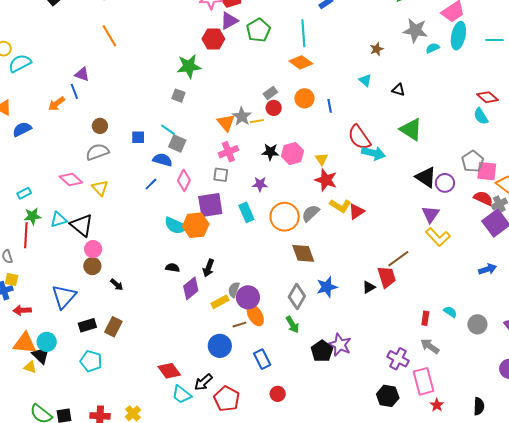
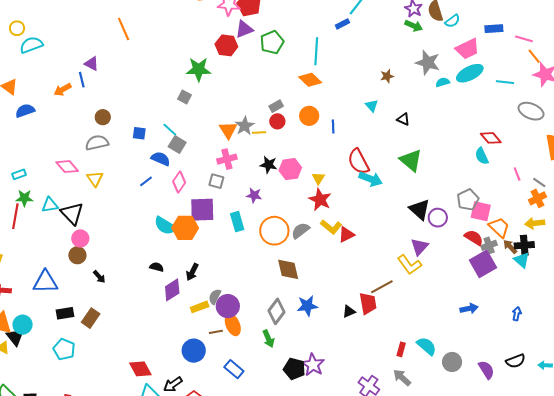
cyan ellipse: (458, 36) -> (470, 73), turned 44
yellow L-shape: (438, 237) -> (409, 265), moved
blue triangle: (64, 297) -> (45, 282), turned 40
cyan semicircle: (450, 312) -> (427, 346), size x1.5
black pentagon: (322, 351) -> (294, 369), turned -30
blue rectangle: (262, 359) -> (234, 369), turned -30

